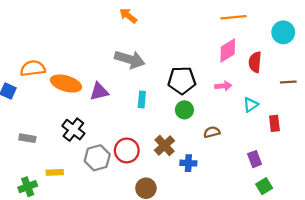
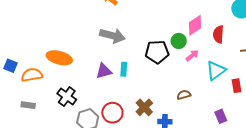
orange semicircle: (33, 68) -> (32, 75), moved
pink arrow: (223, 86) -> (192, 55), turned -32
purple triangle: (99, 92) -> (104, 71), moved
cyan triangle: (251, 105) -> (216, 71), size x1.5
green circle: (184, 110) -> (179, 41), moved

